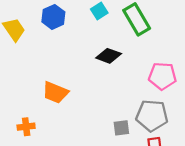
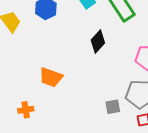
black diamond: (109, 56) -> (98, 41), turned -65

